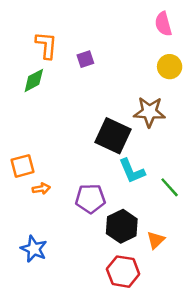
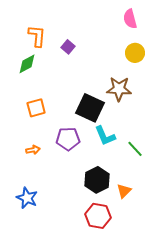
purple square: (85, 59) -> (68, 47), turned -32
orange square: (22, 166) -> (36, 108), moved
purple pentagon: (90, 199) -> (68, 139), moved

